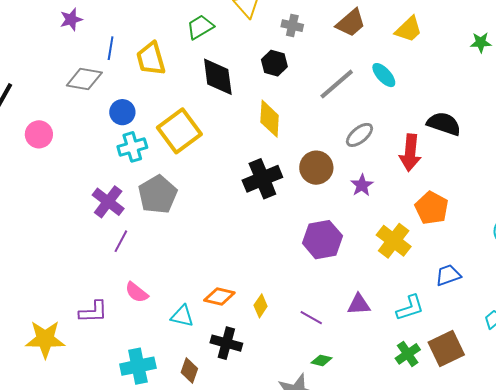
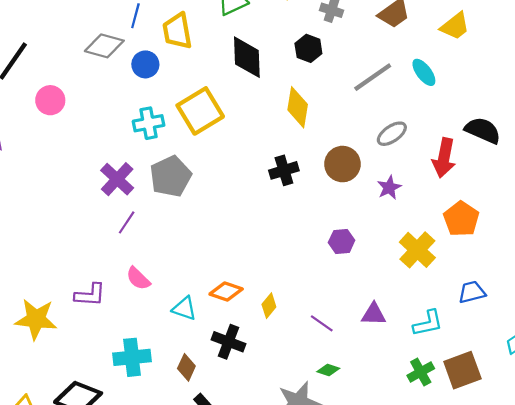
blue circle: (122, 112) -> (145, 64), moved
black cross: (262, 179) -> (284, 170), size x0.7
purple hexagon: (322, 240) -> (342, 241), size x0.6

